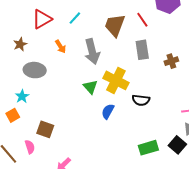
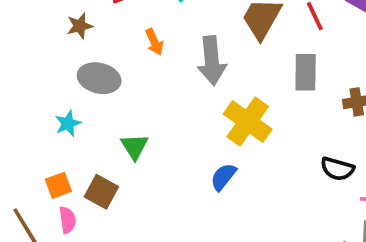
green triangle: (90, 87) -> (134, 147), moved
black semicircle: (141, 100) -> (337, 169), moved
orange square: (13, 115) -> (58, 185), moved

